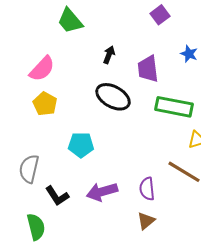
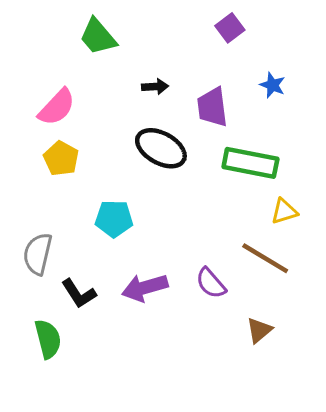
black arrow: (109, 55) -> (155, 87), turned 66
purple semicircle: (147, 189) -> (211, 283), turned -35
brown triangle: (146, 221) -> (259, 330), moved

